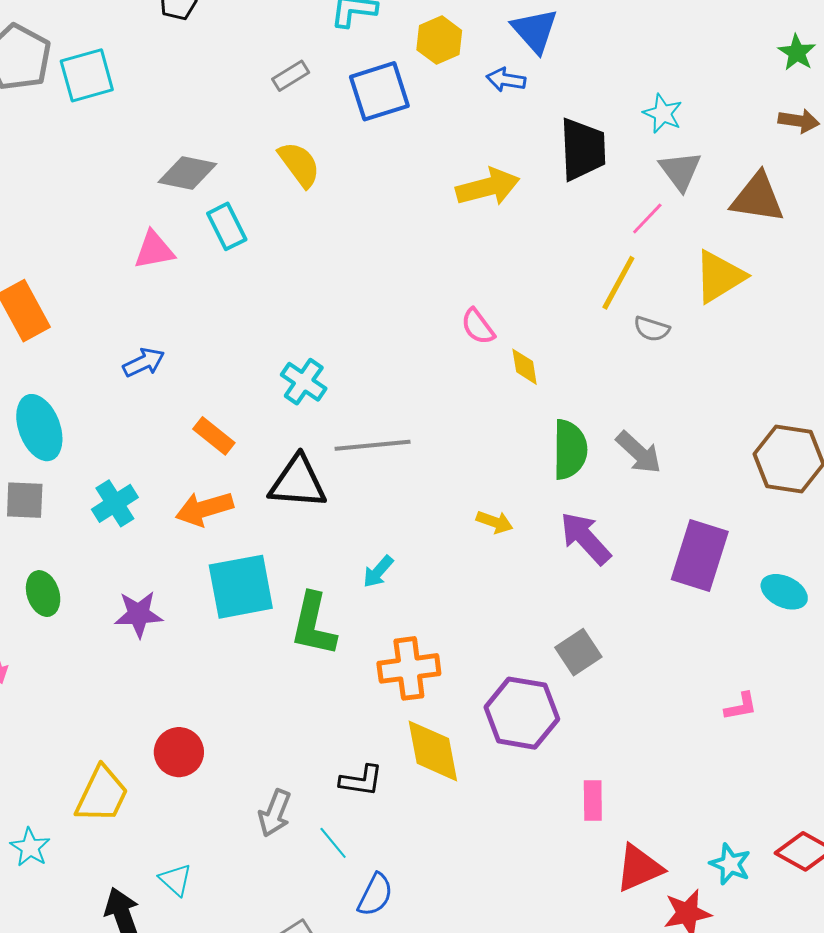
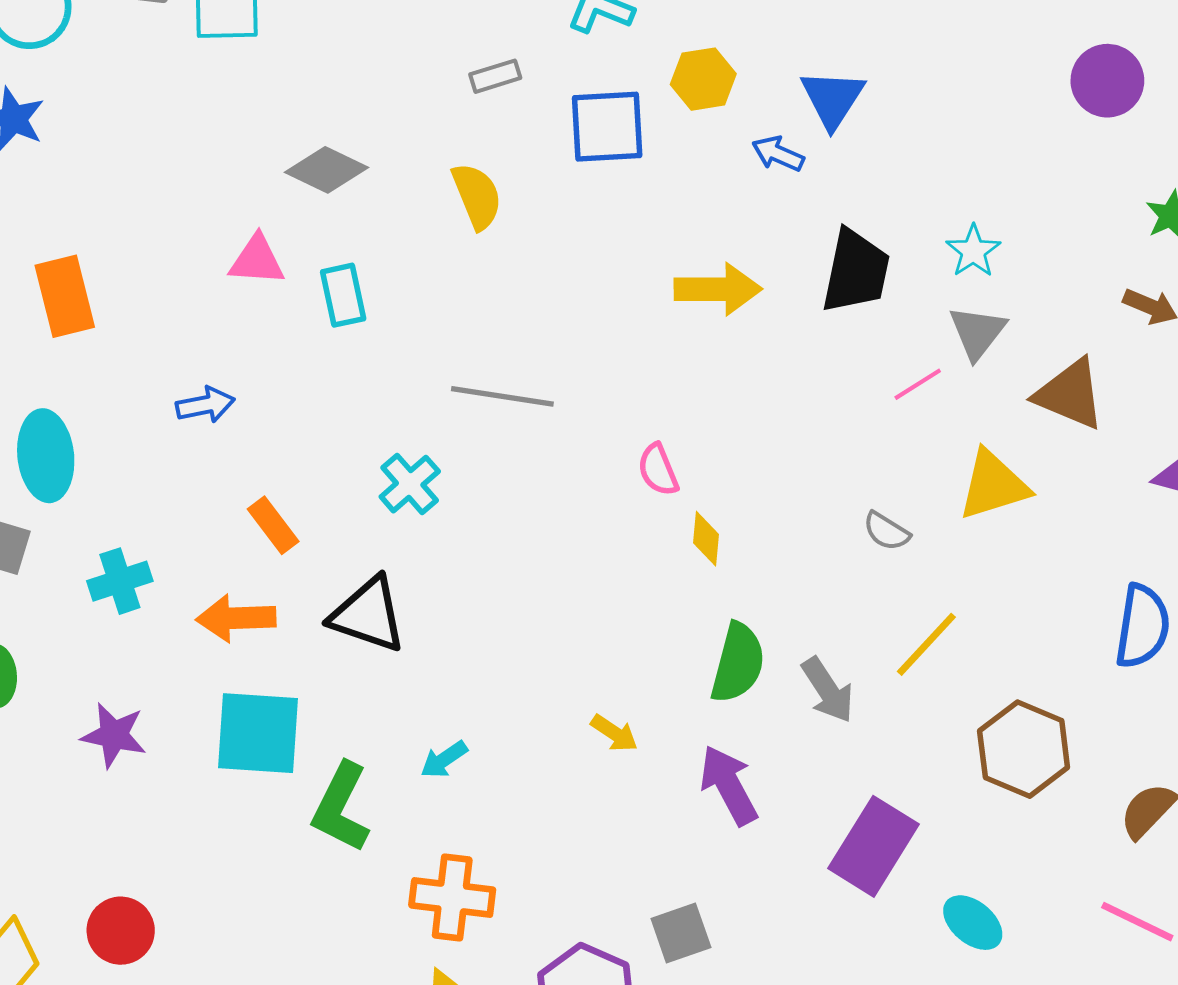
cyan rectangle: (227, 226) -> (343, 295), moved
yellow line: (618, 283) -> (926, 644), moved
gray line: (373, 445) -> (502, 396), moved

